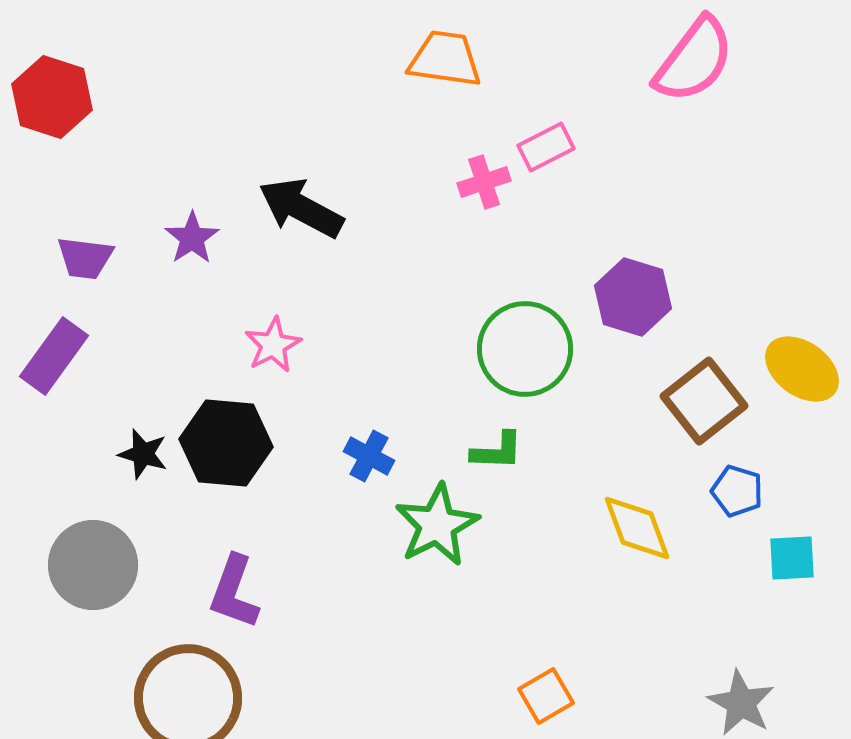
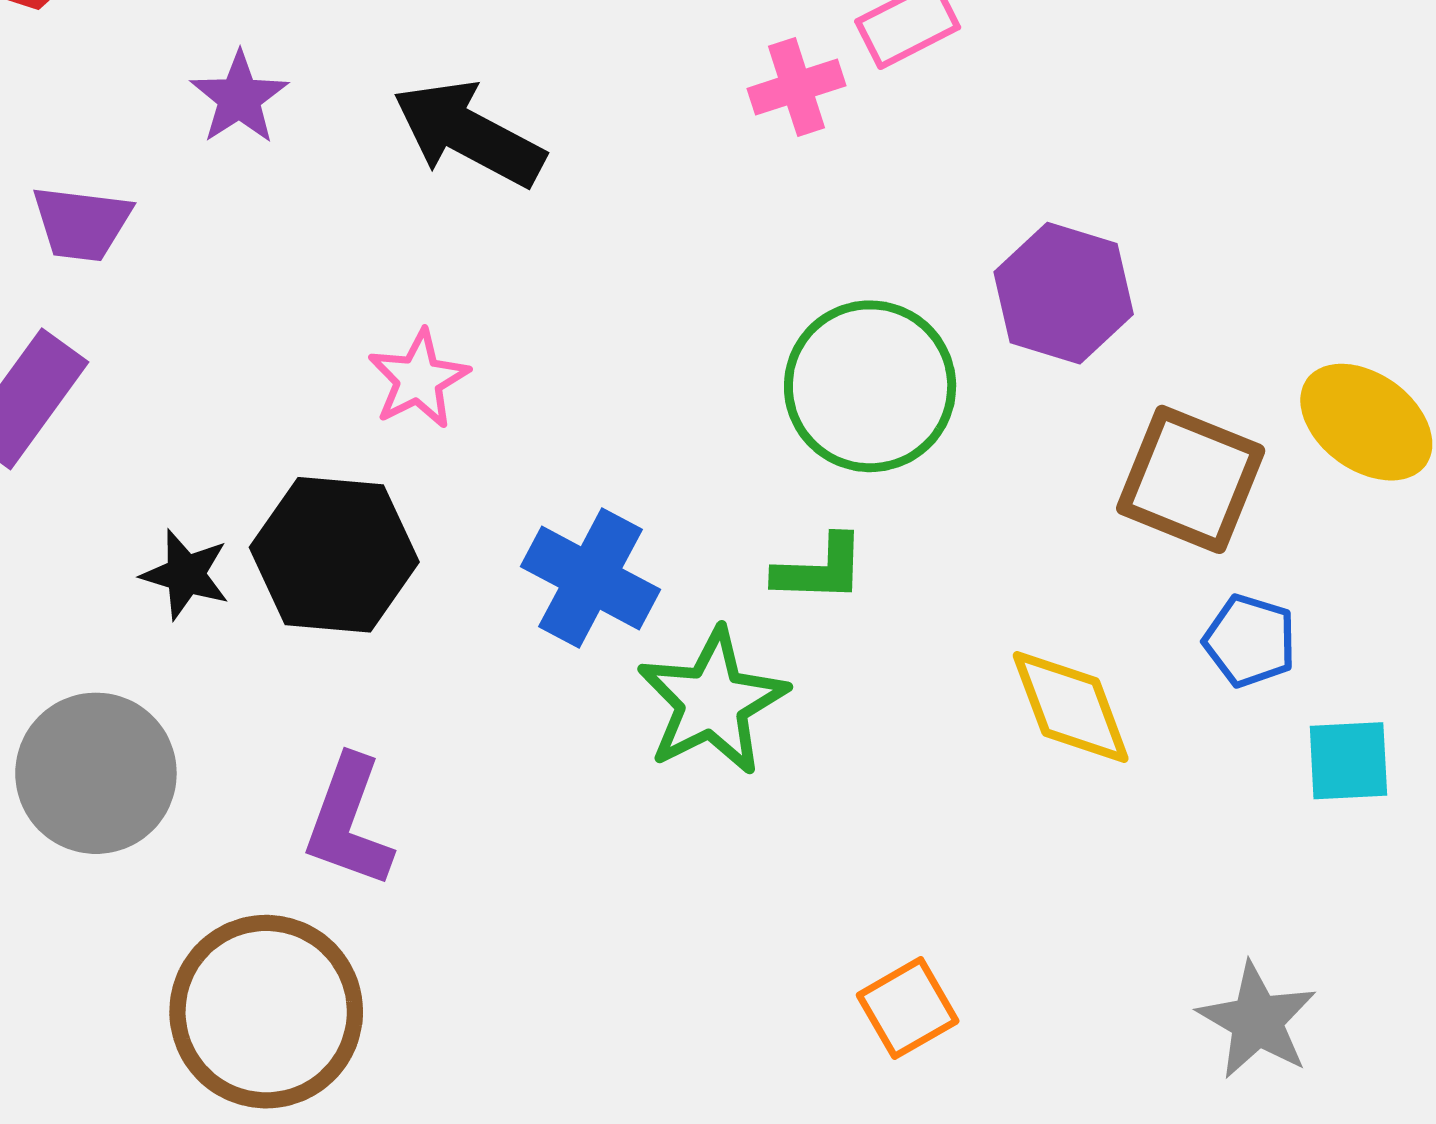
purple star: (192, 238) -> (239, 98), moved
brown square: (704, 401) -> (1191, 479), turned -30
blue cross: (369, 456) -> (590, 578), size x1.5

